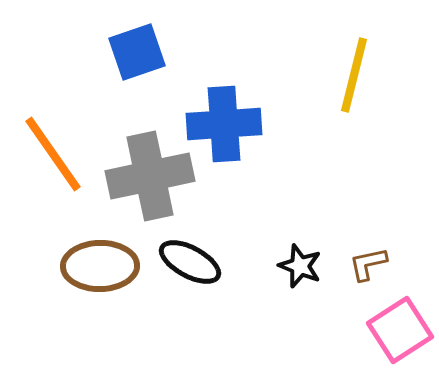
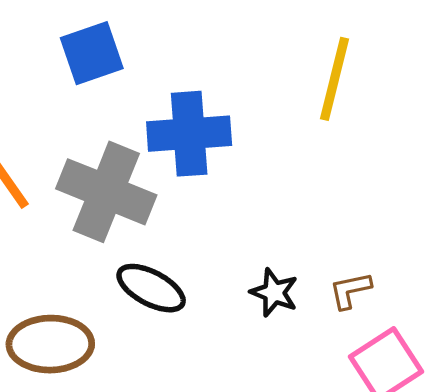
gray cross: (150, 176) -> (106, 192), turned 34
brown ellipse: (100, 266) -> (50, 344), moved

